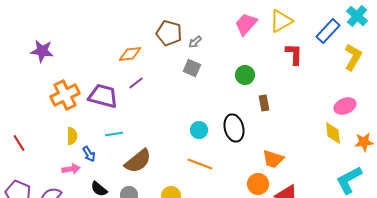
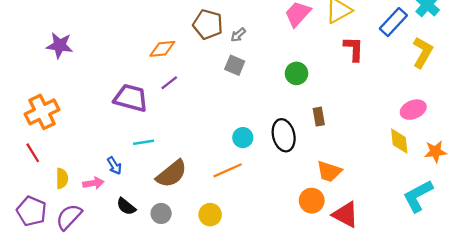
orange cross: (65, 95) -> (42, 112), moved
brown rectangle: (264, 103) -> (319, 117), moved
yellow semicircle: (72, 136) -> (62, 178), moved
orange line: (200, 164) -> (228, 170), moved, turned -45

